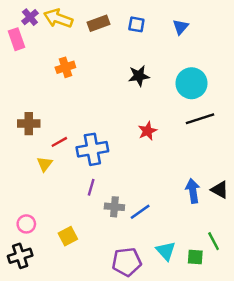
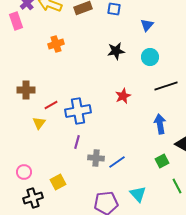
blue triangle: (181, 27) -> (147, 25), moved
cyan circle: (192, 83) -> (150, 57), moved, size x0.7
blue arrow: (193, 191) -> (160, 124), moved
black cross: (20, 256) -> (33, 198), moved
green square: (195, 257) -> (162, 161), moved, turned -32

